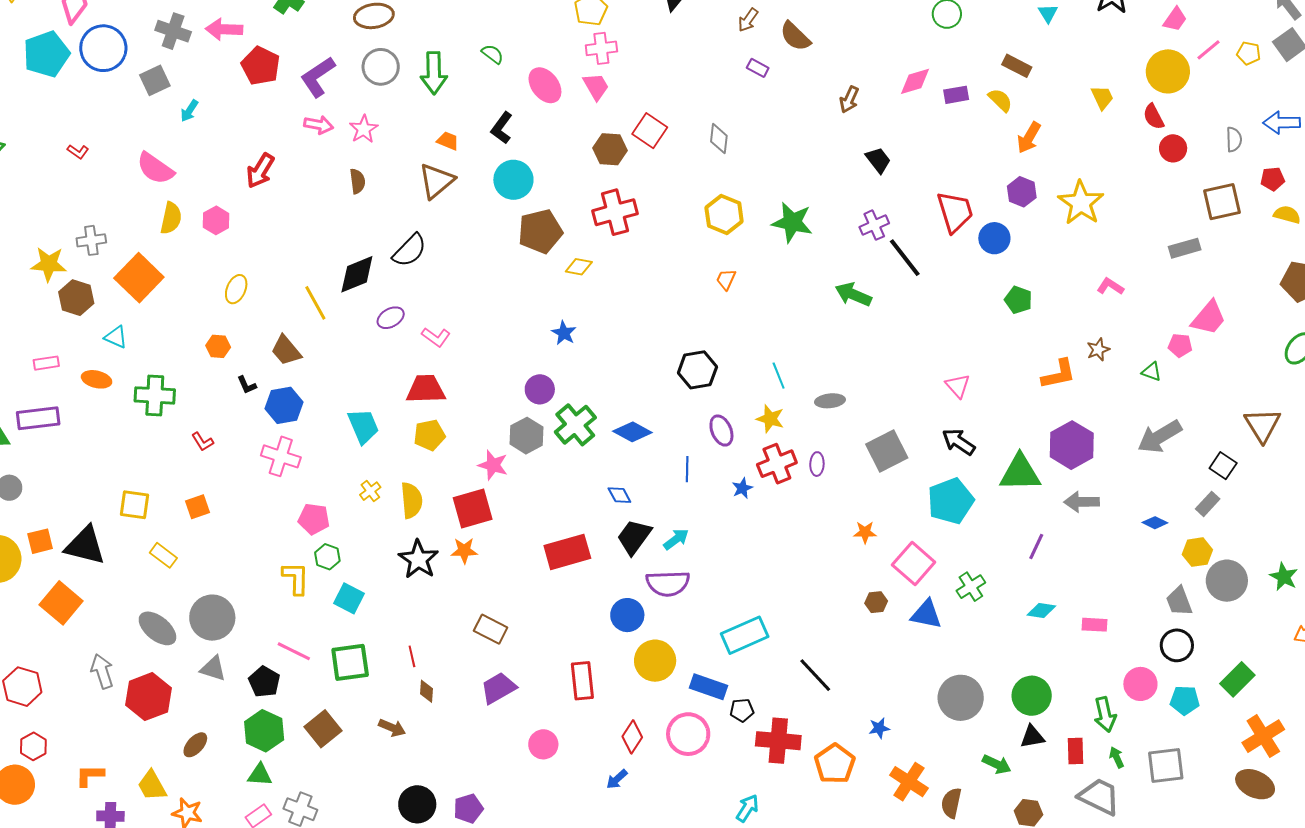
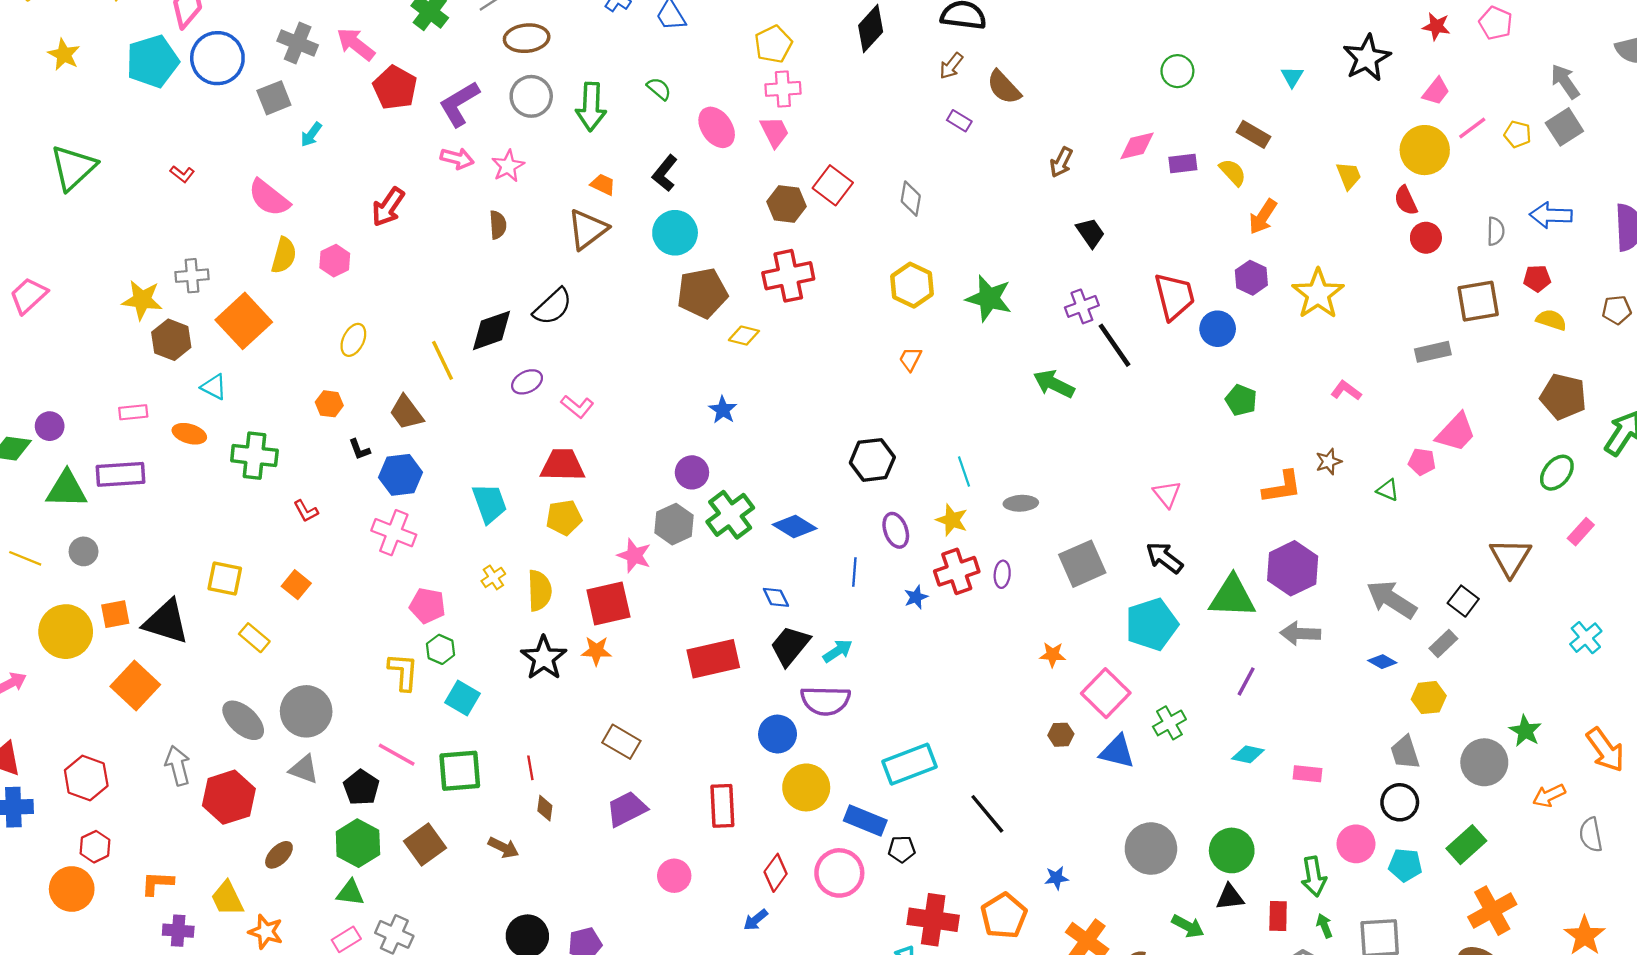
pink arrow: (224, 29) -> (356, 44), turned 33
gray arrow: (1160, 437) -> (1392, 599), moved, turned 60
orange square: (198, 507) -> (296, 585), turned -35
gray circle: (1227, 581) -> (1484, 762), moved
red cross: (778, 741) -> (933, 920), moved

